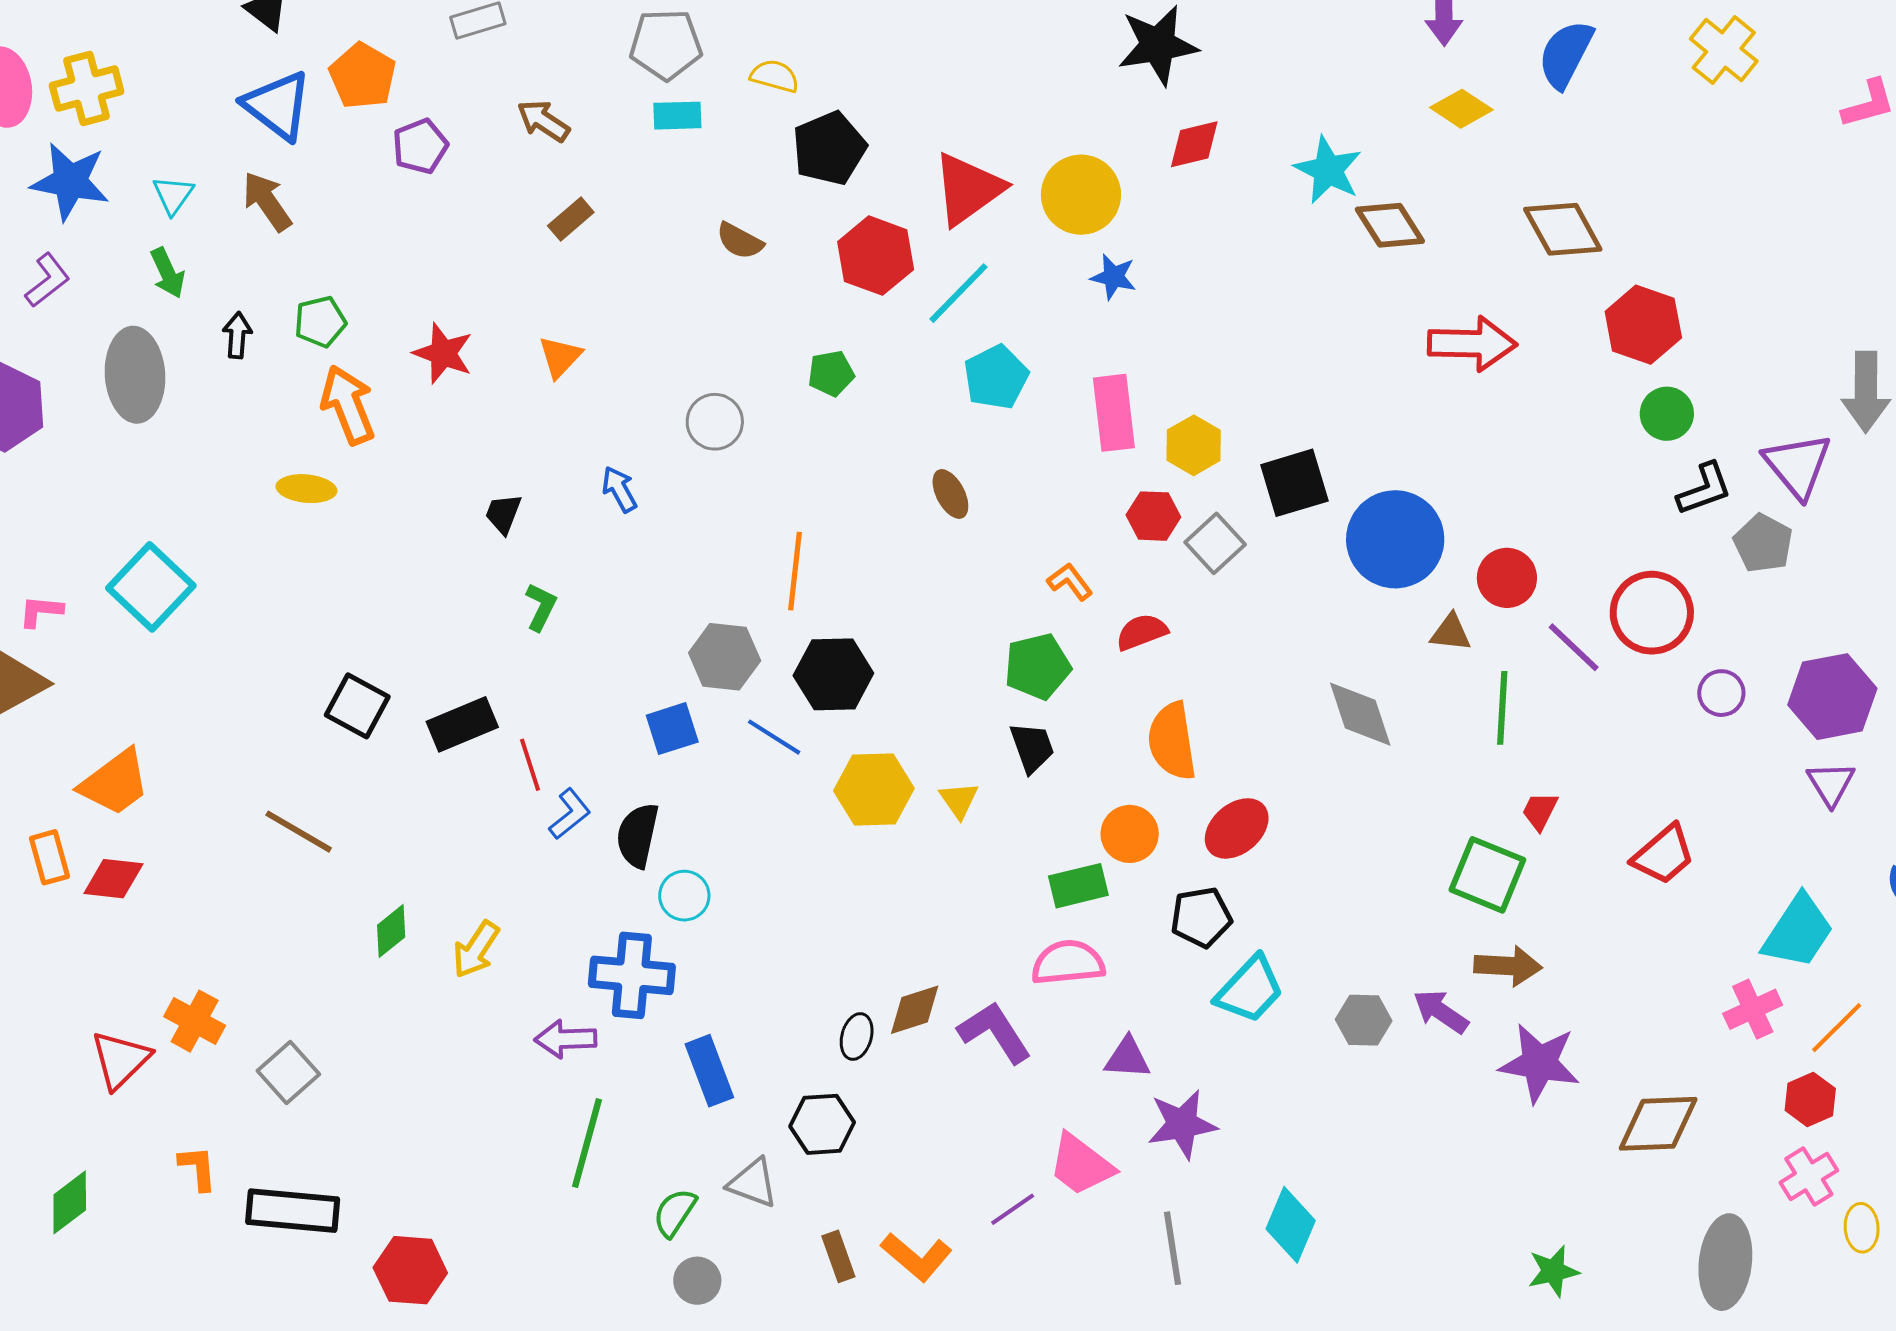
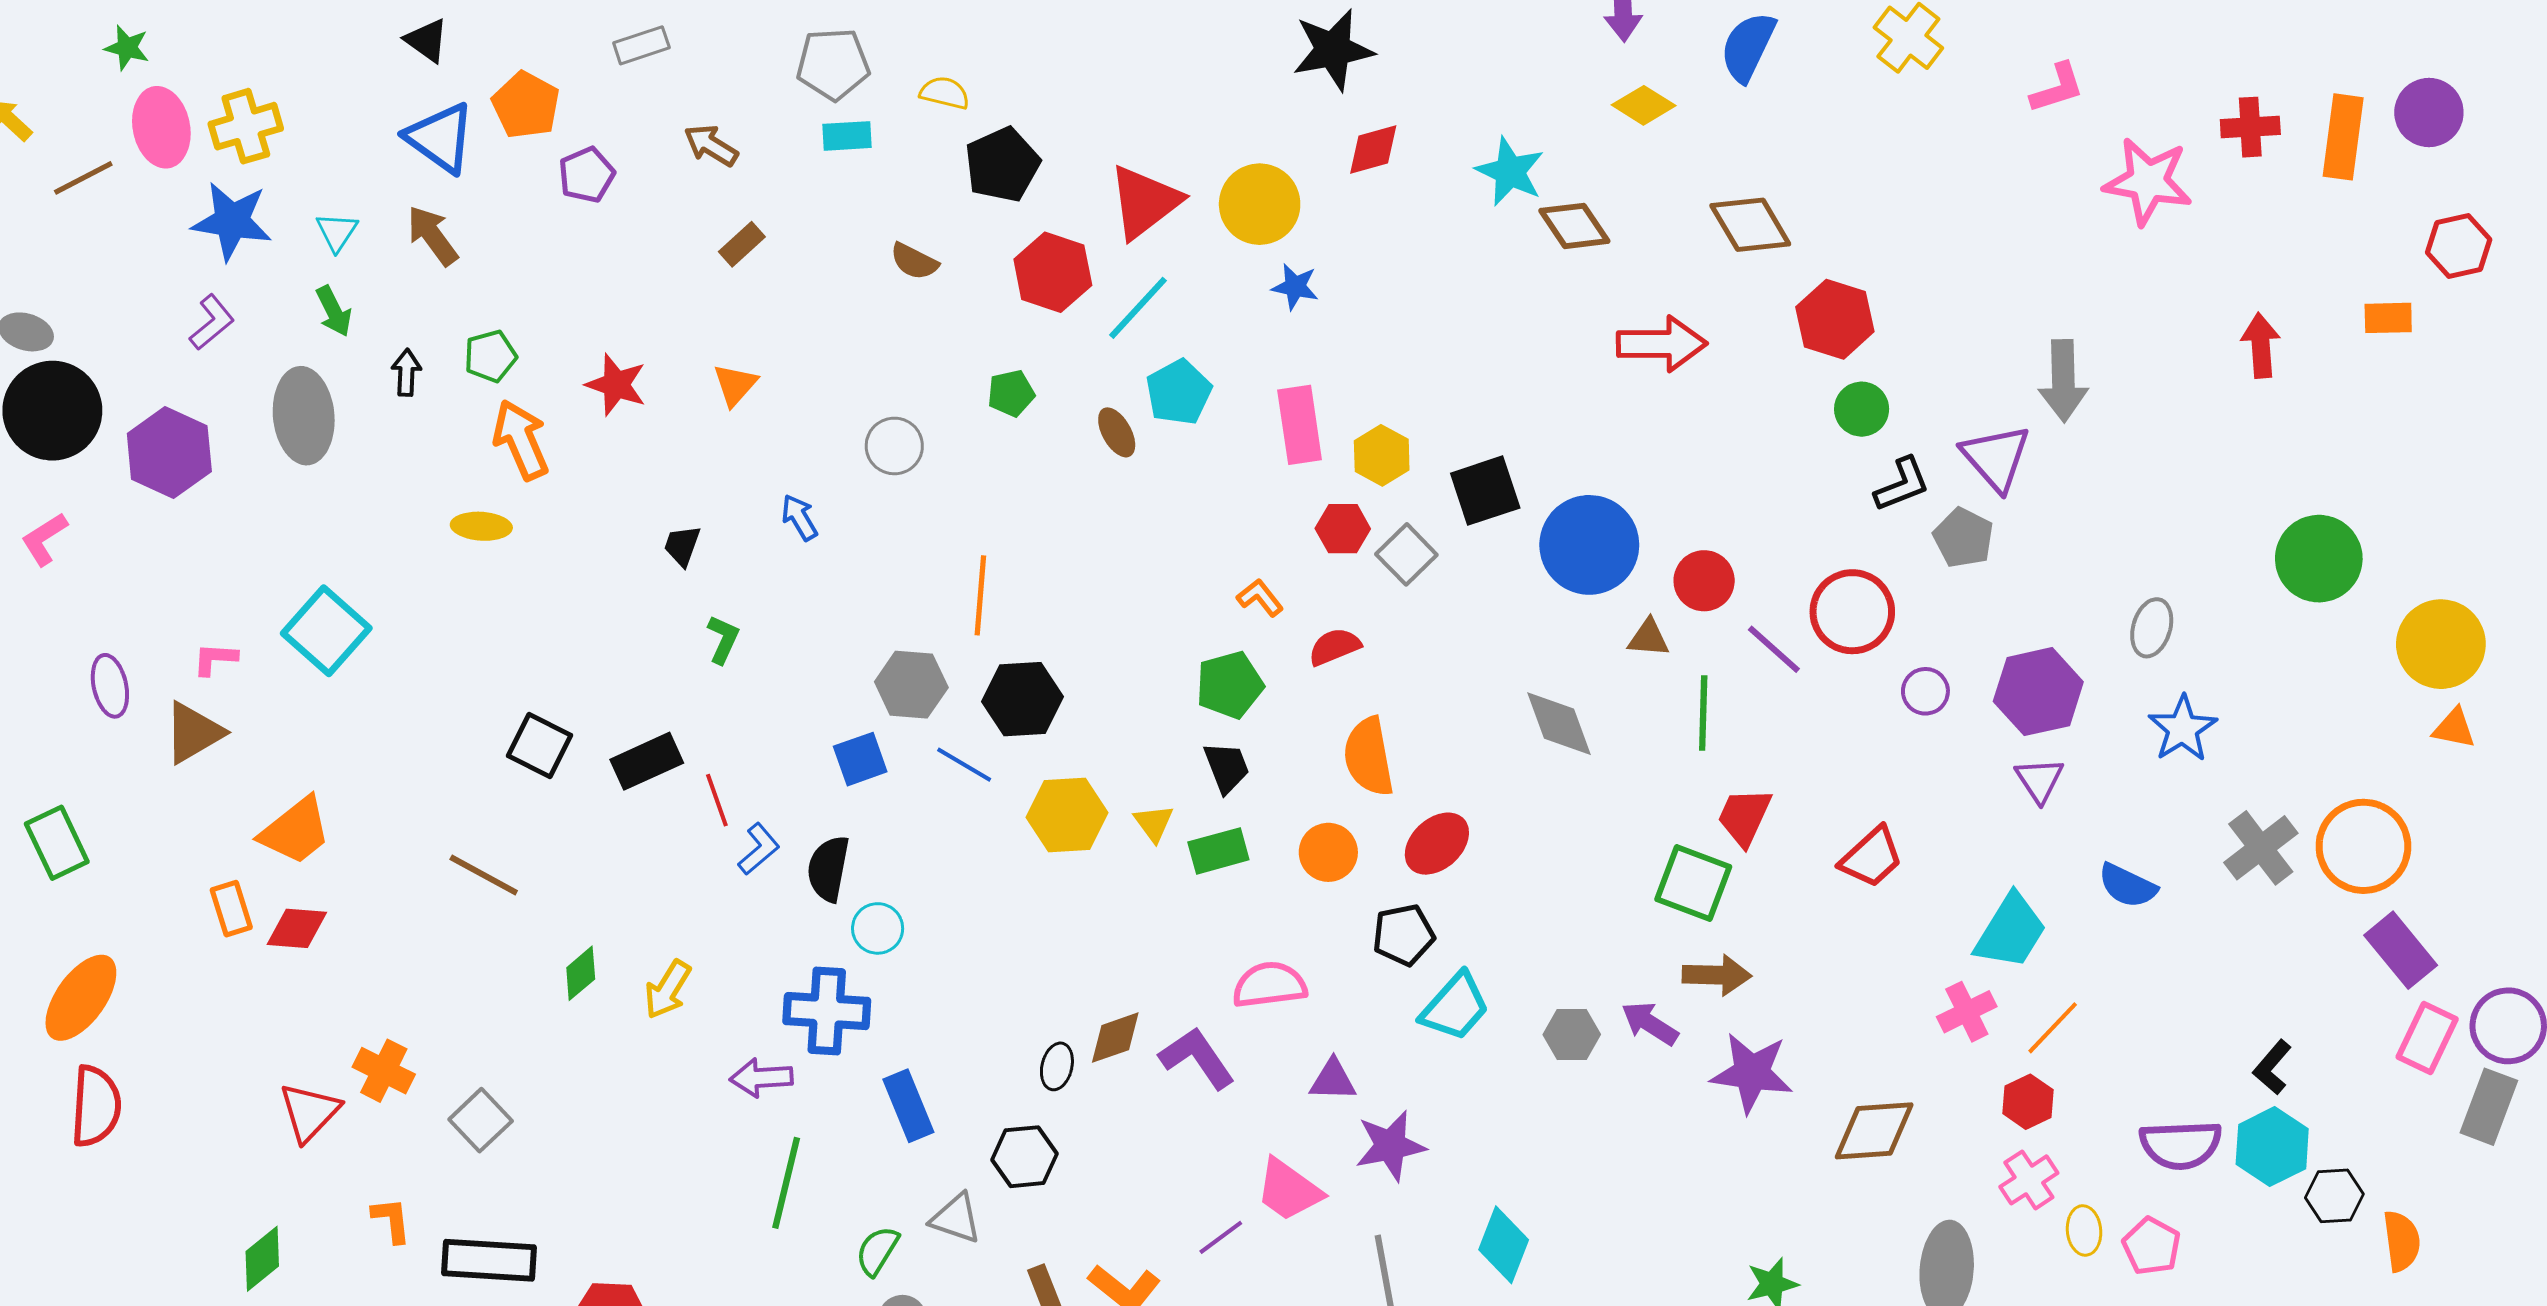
brown ellipse: (950, 494) -> (1117, 432), moved
red trapezoid: (1540, 811) -> (1744, 817), size x1.5
green rectangle: (1078, 886) -> (1218, 851), moved

